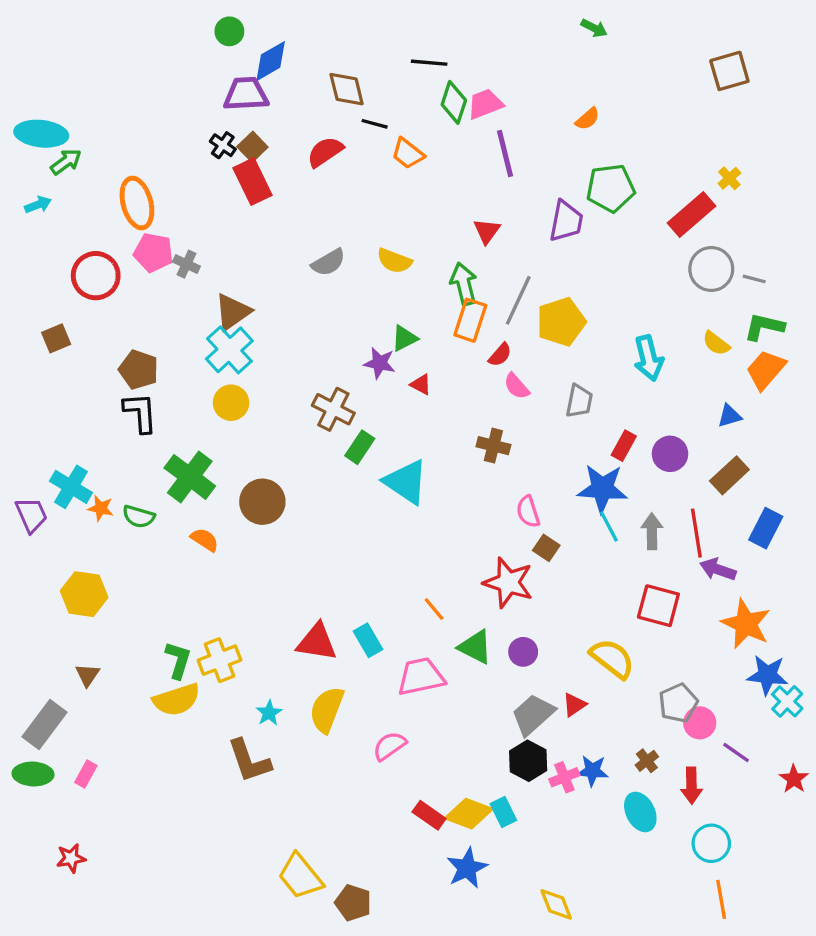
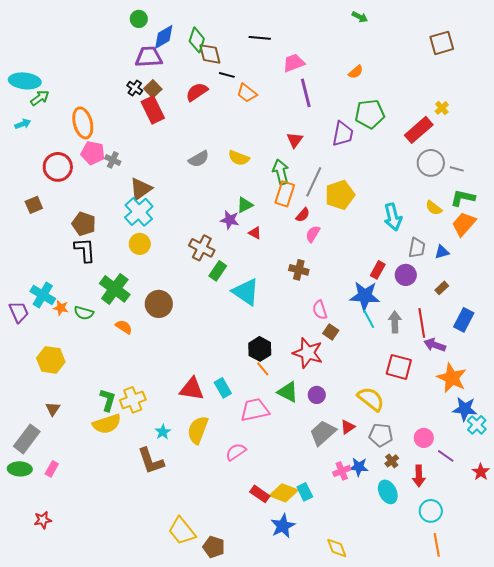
green diamond: (454, 102) -> (197, 40), moved
pink semicircle: (517, 386) -> (313, 234), turned 72
gray trapezoid: (579, 401) -> (417, 248), moved
brown rectangle: (729, 475) -> (442, 288), size x0.6
gray pentagon: (678, 703) -> (381, 435), moved, turned 30
black hexagon: (528, 761) -> (260, 349), moved

